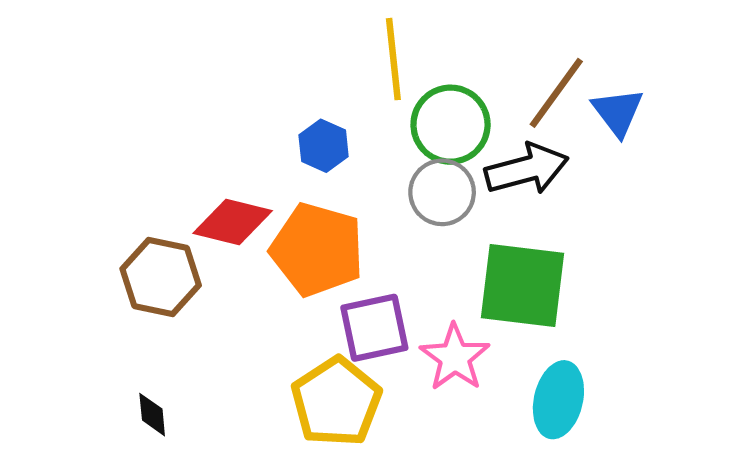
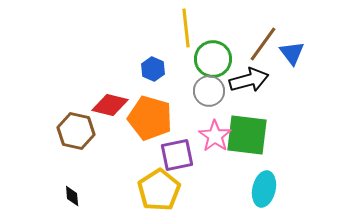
pink star: (455, 357) -> (215, 136), moved

